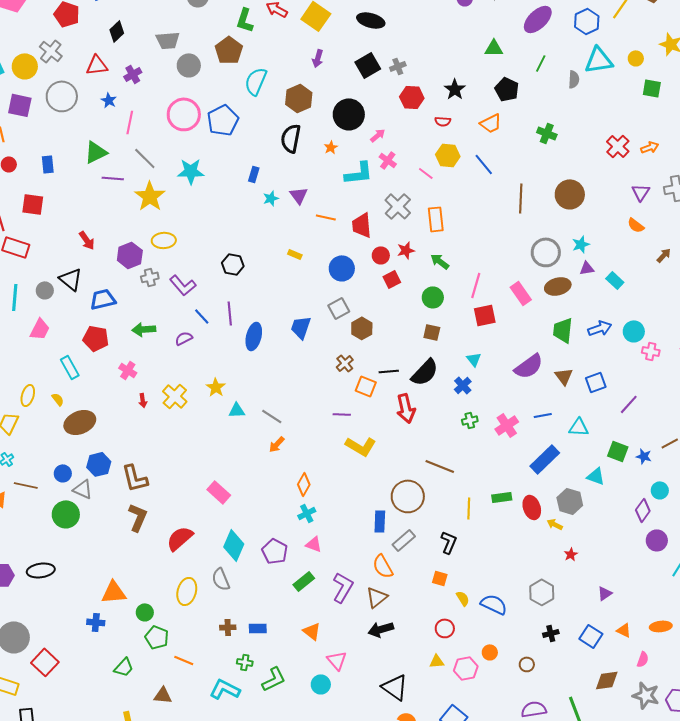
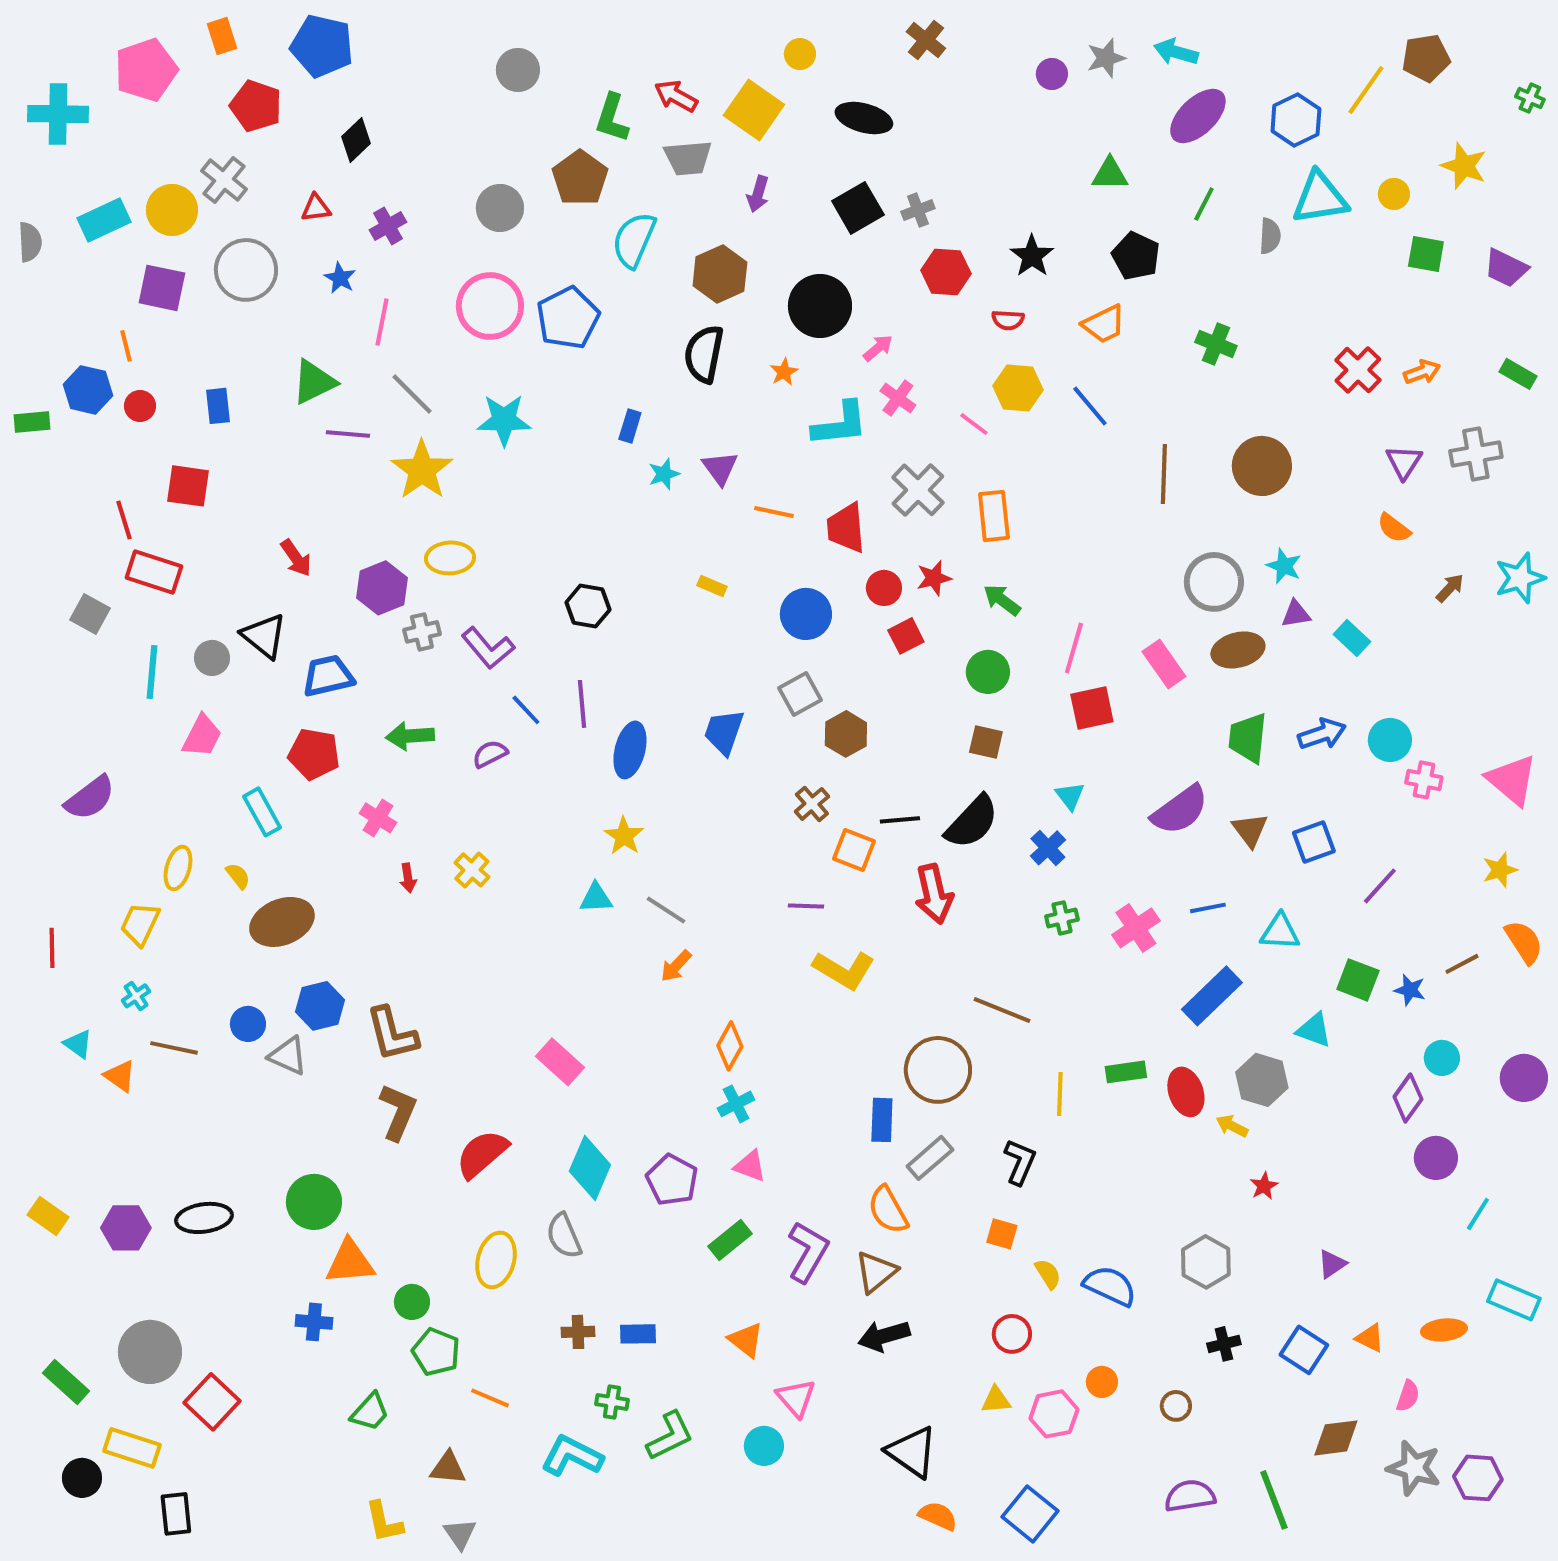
gray trapezoid: (168, 40) -> (688, 158), moved
red triangle: (97, 65) -> (316, 208), size x0.7
cyan star: (581, 244) -> (1284, 566), turned -30
yellow star: (216, 387) -> (624, 836), moved
yellow cross: (175, 396) -> (472, 870), size x0.7
green circle: (66, 514) -> (314, 1202), moved

